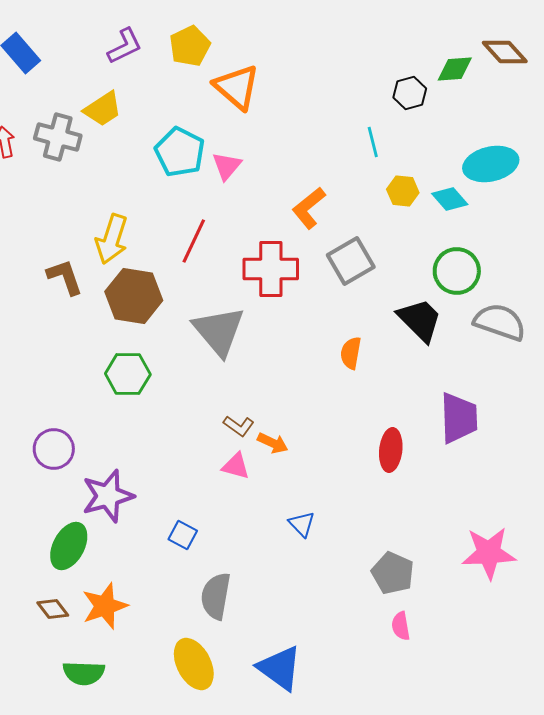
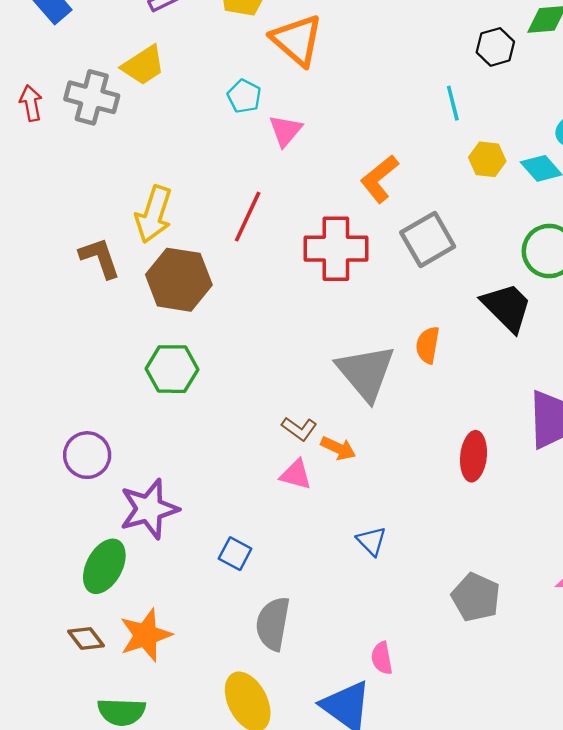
cyan pentagon: (180, 152) -> (244, 96), moved, size x0.6
gray triangle: (219, 331) -> (366, 373), moved
pink semicircle: (401, 626) -> (382, 658), moved

